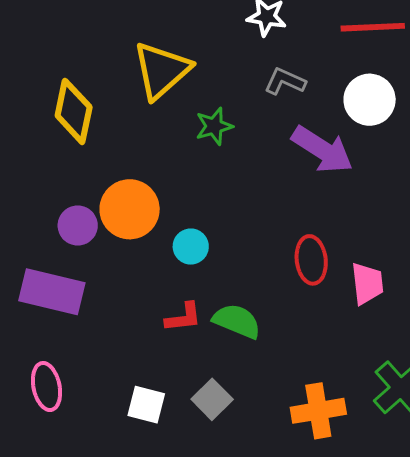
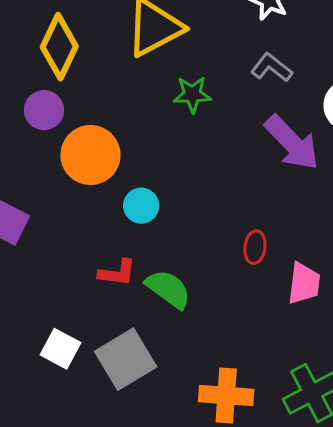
purple circle: (78, 226) -> (44, 110), moved
red ellipse: (311, 260) -> (255, 247), size x0.7
gray square: (212, 399) -> (126, 359), size x1.5

